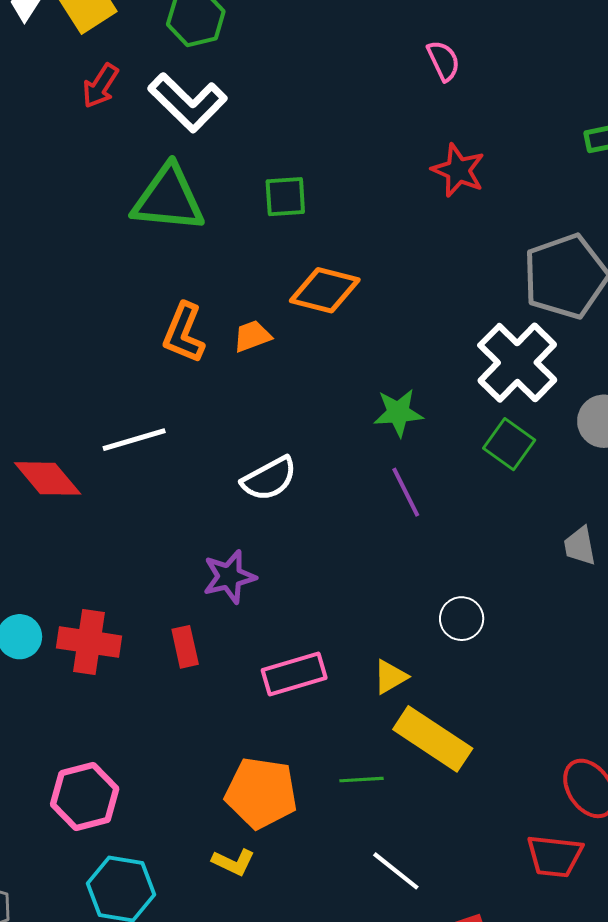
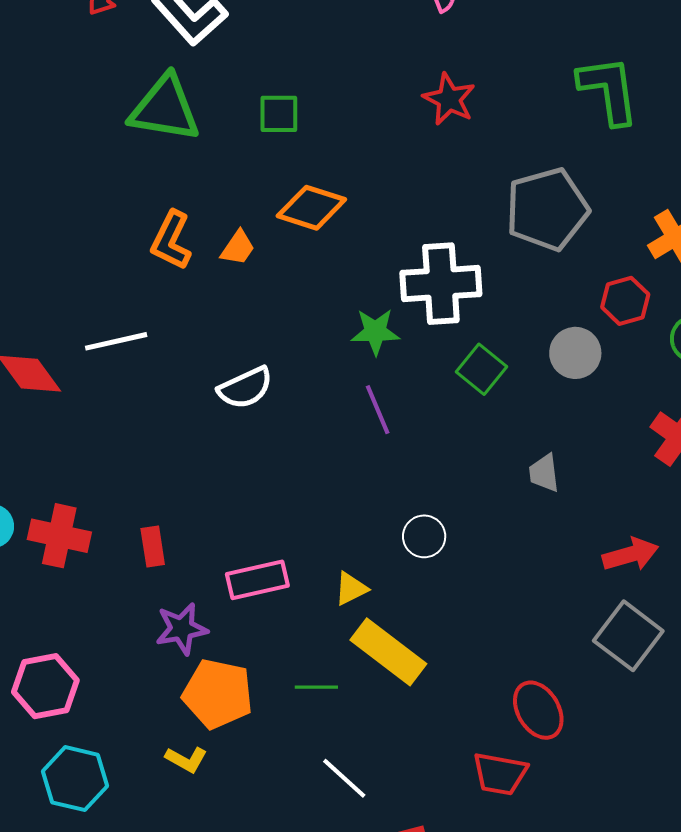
orange trapezoid: (252, 336) -> (238, 248), turned 141
white cross: (517, 363) -> (441, 284), moved, turned 38
purple star: (229, 577) -> (182, 629), moved

